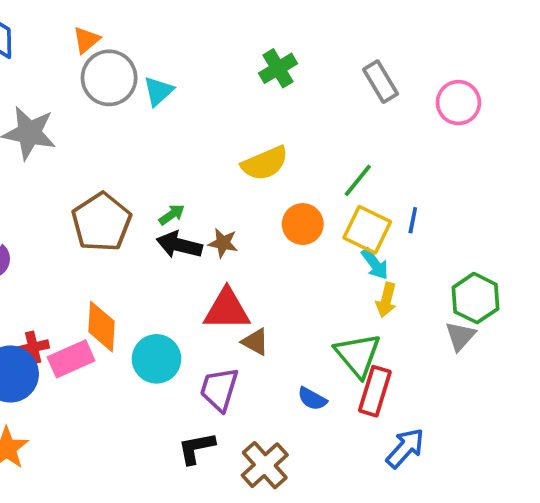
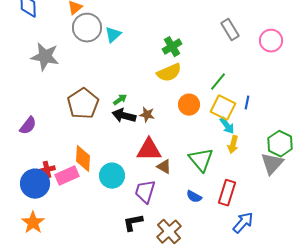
green cross: (278, 68) -> (172, 47), moved
gray triangle: (460, 336) -> (272, 164), size x1.4
green triangle: (358, 355) -> (201, 160), moved

